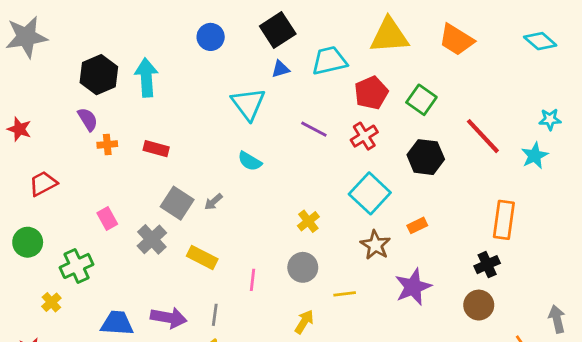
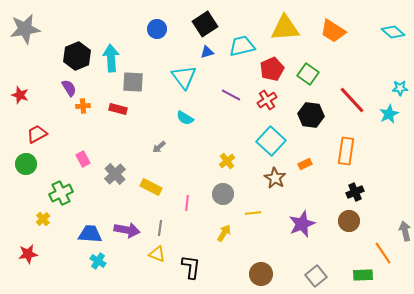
gray square: (177, 203) -> (133, 82), moved, turned -30
orange rectangle: (504, 220) -> (346, 151), moved
green circle: (28, 242) -> (26, 164), moved
purple star: (413, 287) -> (302, 224), moved

